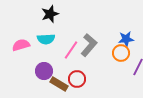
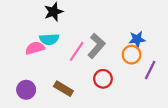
pink semicircle: (21, 45) -> (35, 48), moved
purple circle: (44, 71) -> (26, 90), moved
red circle: (77, 79) -> (103, 79), moved

